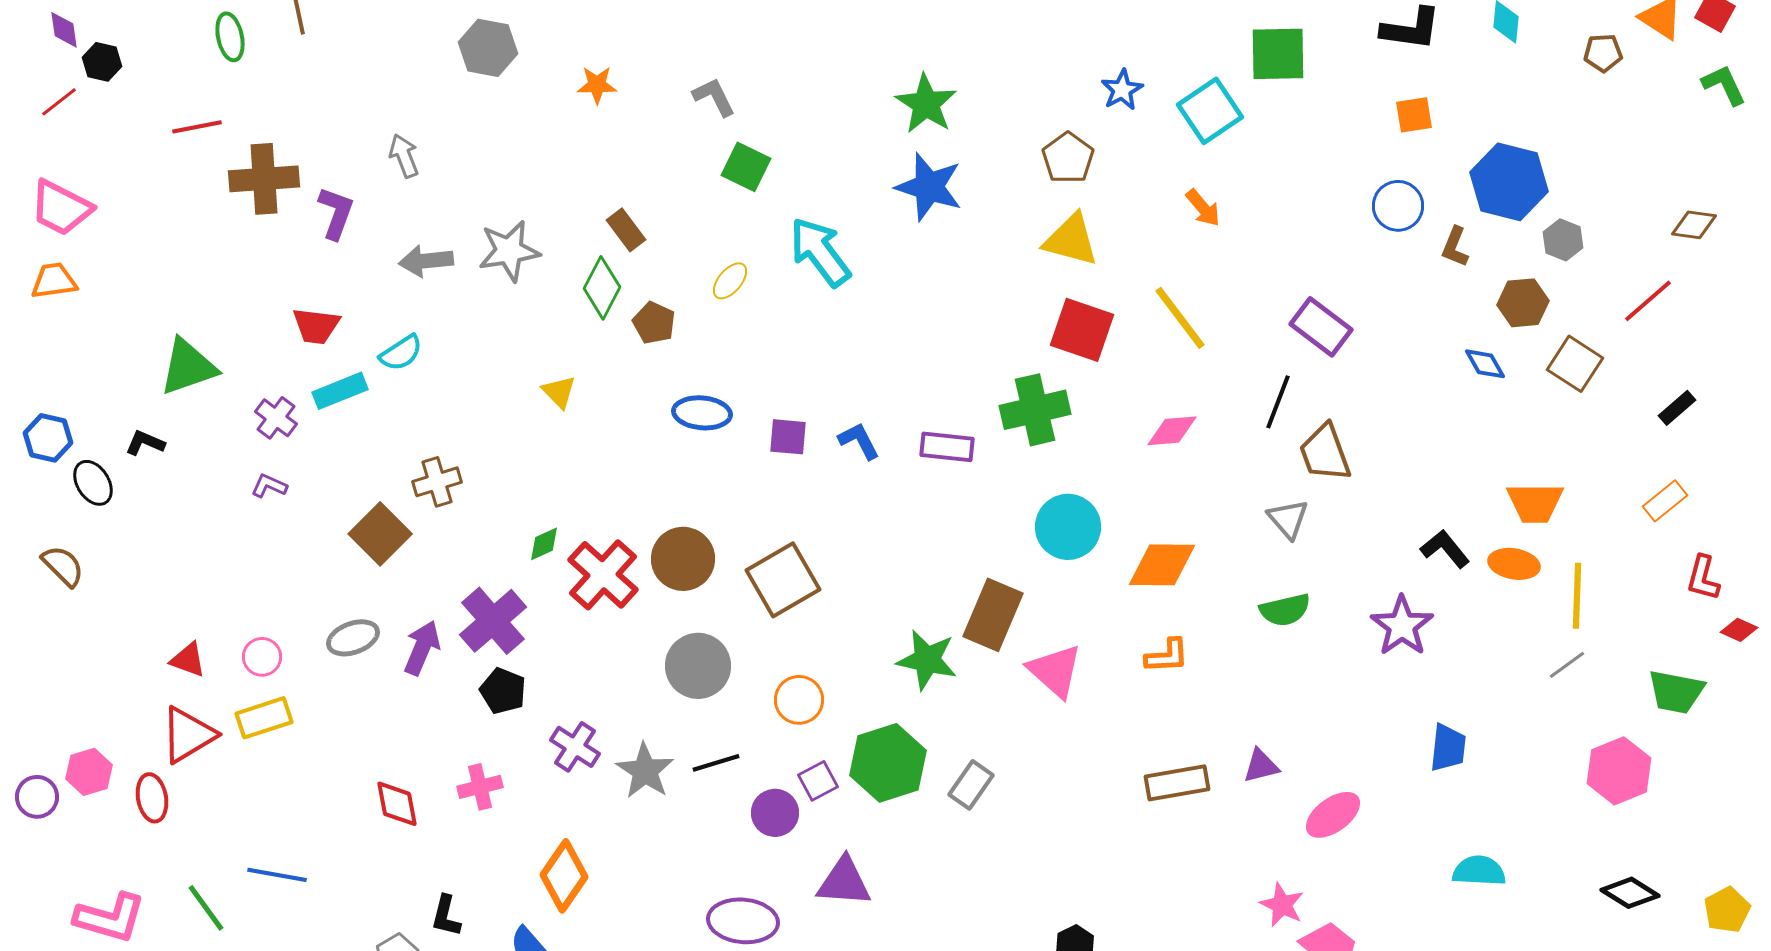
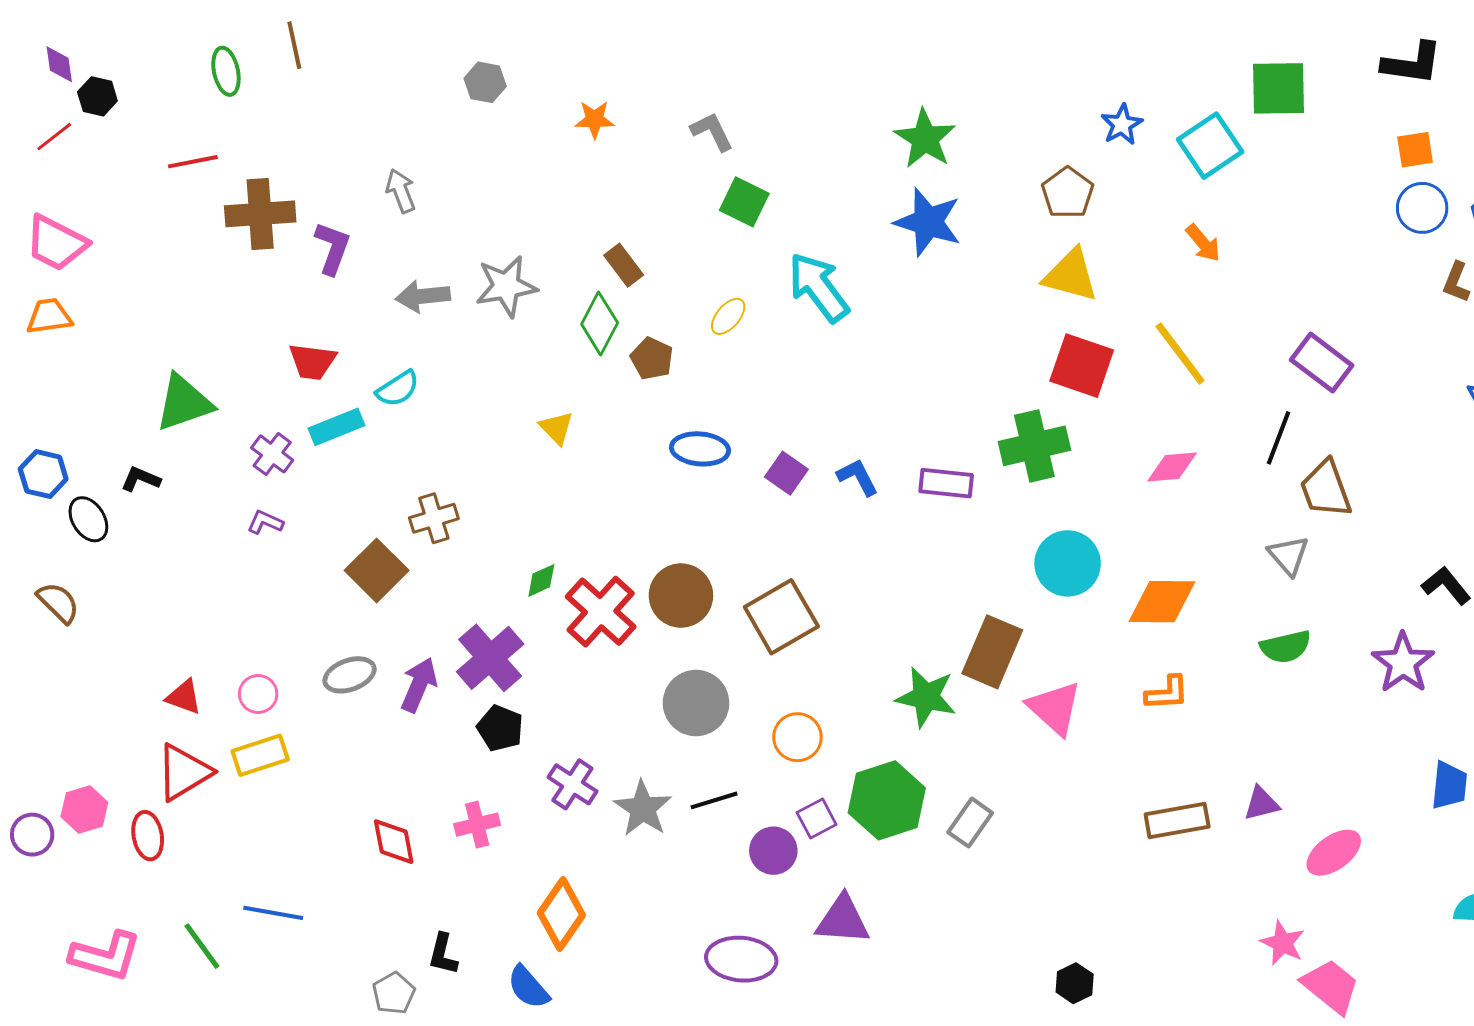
gray hexagon: (488, 48) -> (485, 82), size x0.7
blue circle: (1398, 206) -> (1422, 208), moved
purple square: (788, 437) -> (786, 473), turned 30

